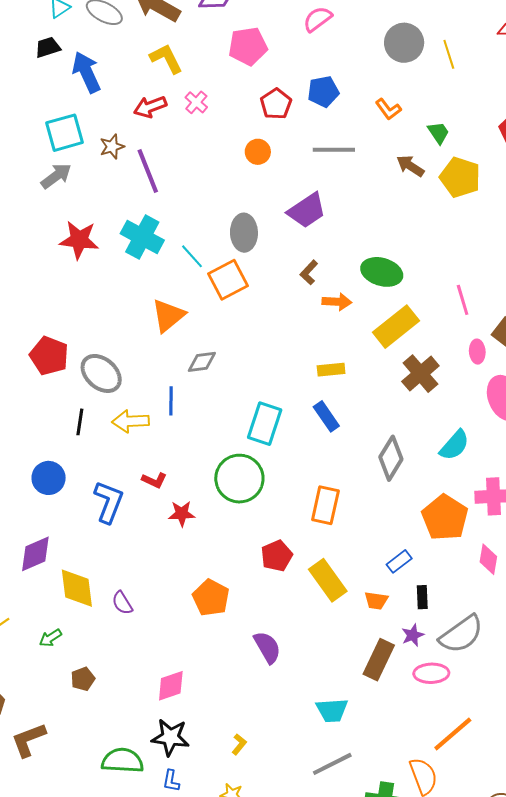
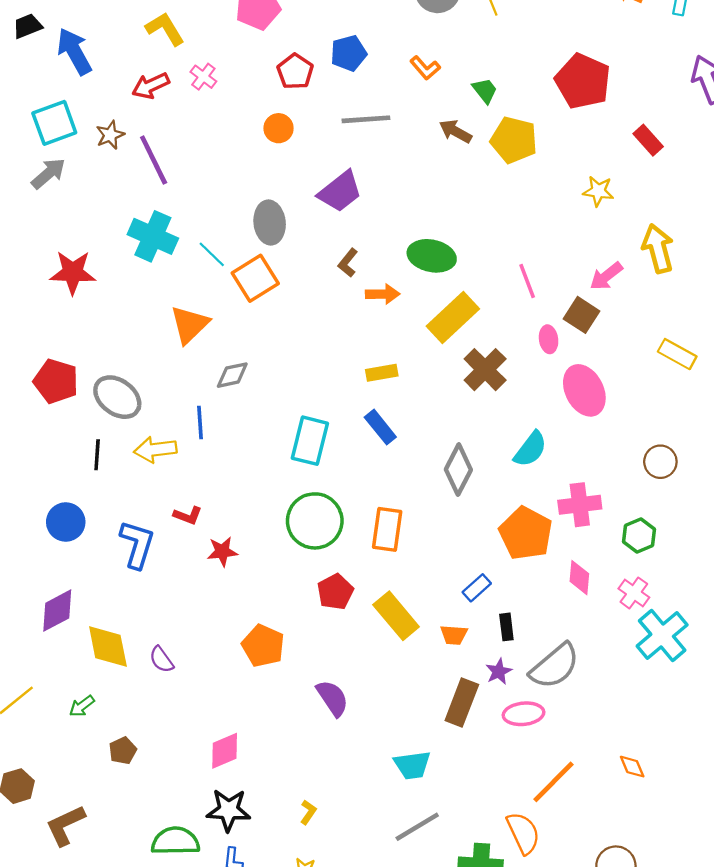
red star: (79, 240) -> (73, 272), moved
green circle: (239, 479) -> (315, 521), moved

